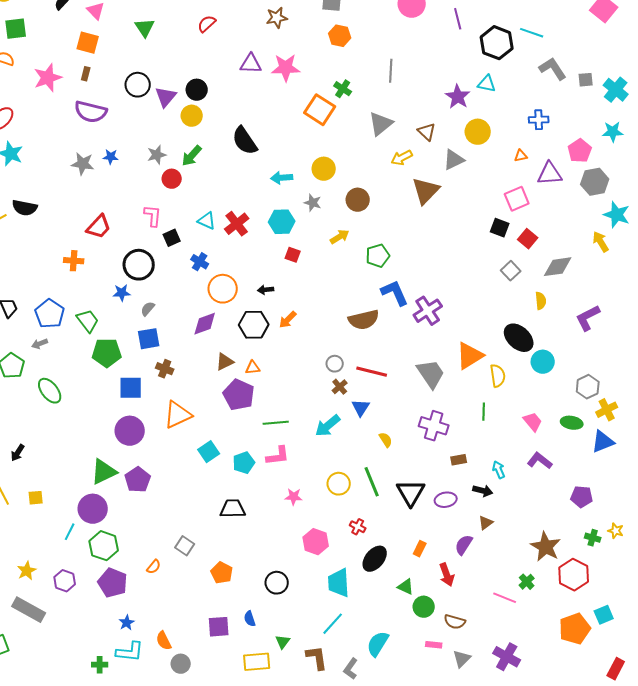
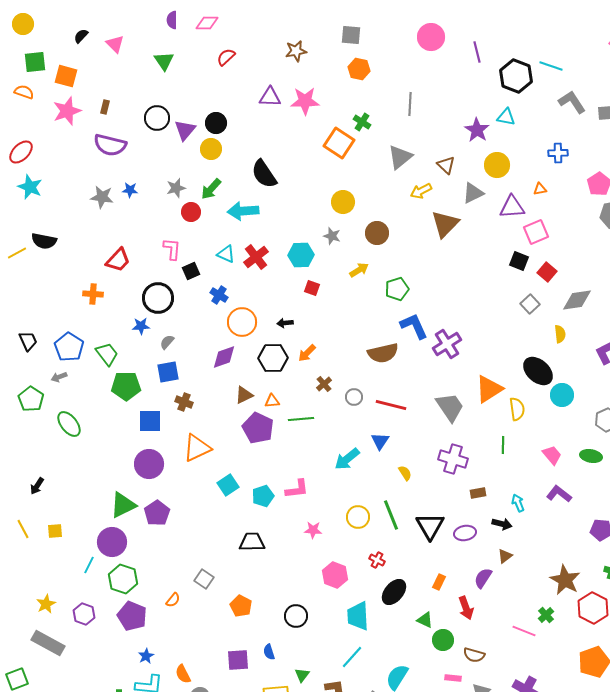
orange square: (88, 43) -> (66, 76), moved
purple triangle: (550, 174) -> (512, 207), moved
cyan arrow: (282, 178) -> (243, 211), moved, size x1.4
brown cross: (340, 387) -> (324, 384), moved
green line: (276, 423) -> (301, 419), moved

